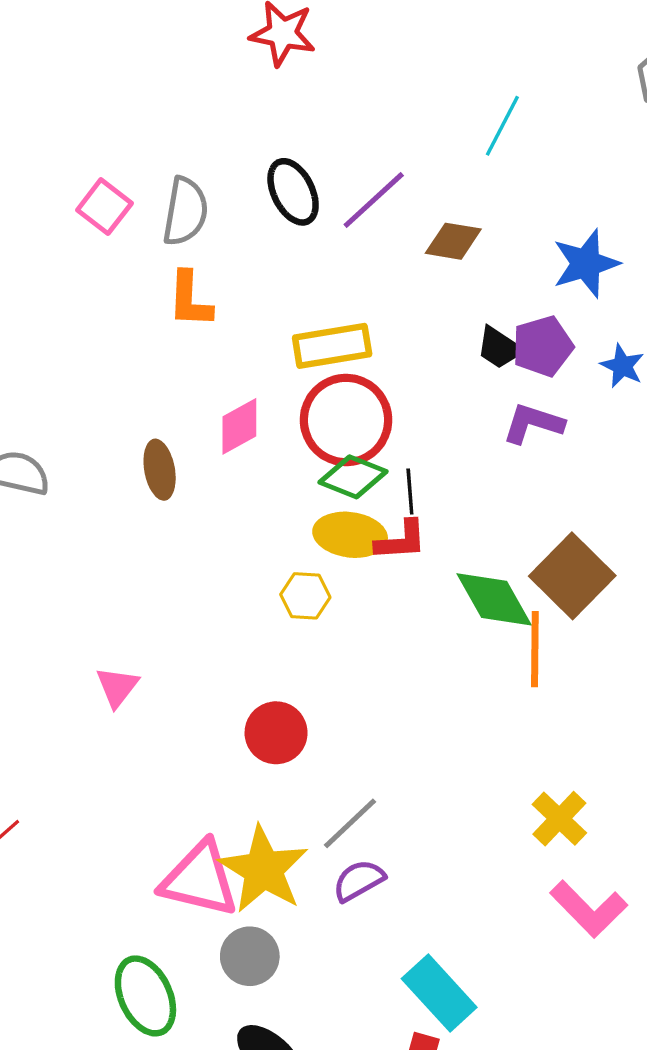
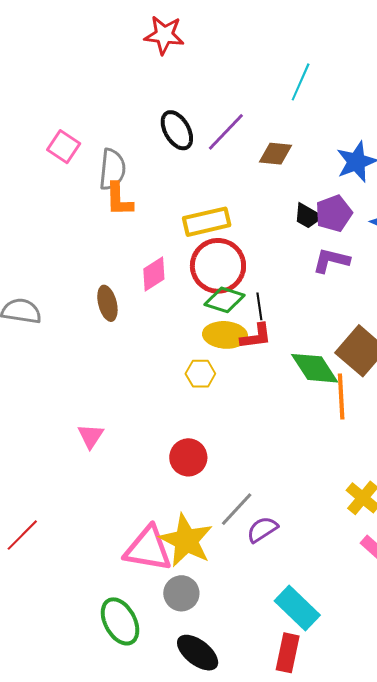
gray semicircle: (185, 211) -> (112, 169), moved
purple semicircle: (359, 880) -> (262, 529), moved

